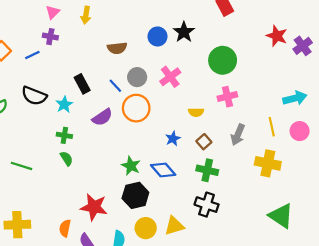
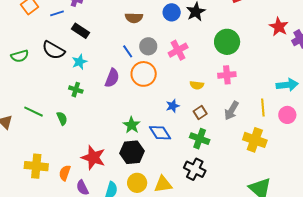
black rectangle: (82, 84) -> (80, 31), moved, turned -36
purple semicircle: (102, 117) -> (112, 78), turned -42
green semicircle: (67, 159) -> (62, 118), moved
yellow cross: (17, 225) -> (36, 166), moved

